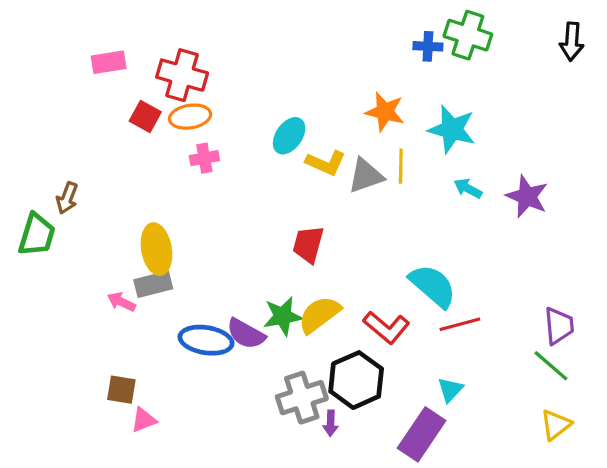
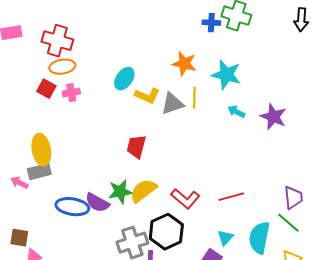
red square: (145, 117) -> (46, 89), moved
cyan semicircle: (433, 286) -> (259, 238), moved, turned -120

